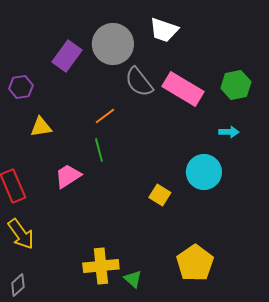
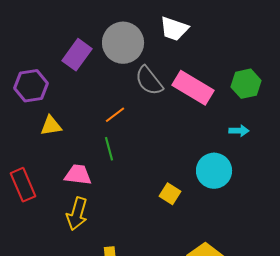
purple hexagon: (21, 87) -> (31, 86), size x1.4
pink trapezoid: (68, 176) -> (78, 175), turned 40
yellow arrow: (21, 234) -> (77, 214), moved, turned 52

